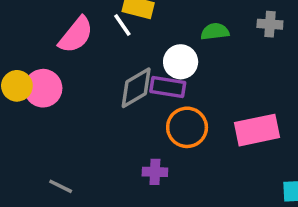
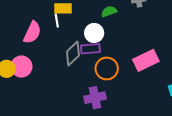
white line: (122, 25) -> (57, 21), turned 40
purple cross: (155, 172) -> (95, 98), size x1.5

